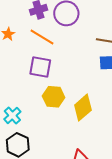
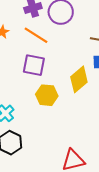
yellow diamond: (83, 108) -> (79, 79), moved

